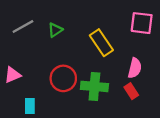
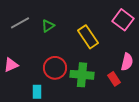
pink square: (142, 23) -> (123, 20), turned 30
pink semicircle: (135, 68) -> (127, 62), moved
cyan rectangle: (30, 106) -> (37, 92), moved

